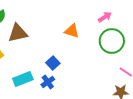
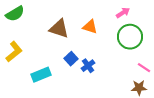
brown triangle: (18, 33) -> (59, 29), moved, turned 30
blue cross: (48, 82) -> (88, 66), moved

